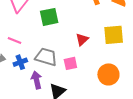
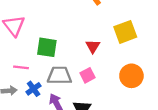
green square: (49, 17) -> (47, 47), moved, turned 36

